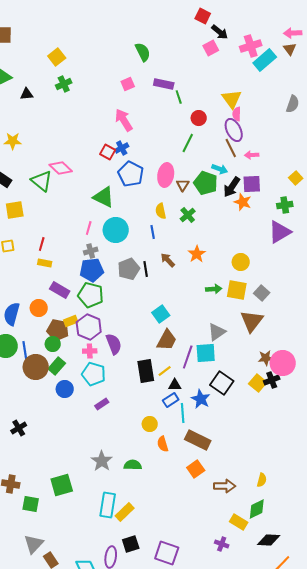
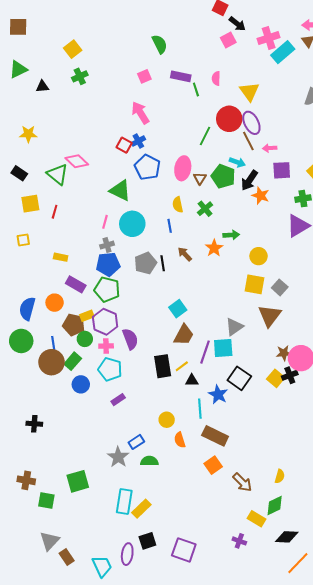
pink semicircle: (237, 114) -> (216, 78), moved
red circle: (199, 118) -> (229, 119), moved, size x1.6
purple square: (252, 184) -> (282, 170), moved
red line: (42, 244) -> (55, 212), moved
green arrow: (214, 289) -> (231, 235), moved
green circle: (53, 344) -> (85, 339), moved
blue line: (25, 350) -> (54, 345), moved
blue rectangle: (171, 400) -> (136, 442), moved
black cross: (19, 428) -> (34, 424), turned 35
brown arrow: (225, 486) -> (242, 482), turned 45

